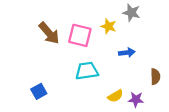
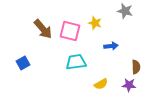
gray star: (131, 13) -> (125, 11), moved
blue square: (39, 91) -> (23, 63), moved
purple star: (136, 99) -> (129, 85), moved

